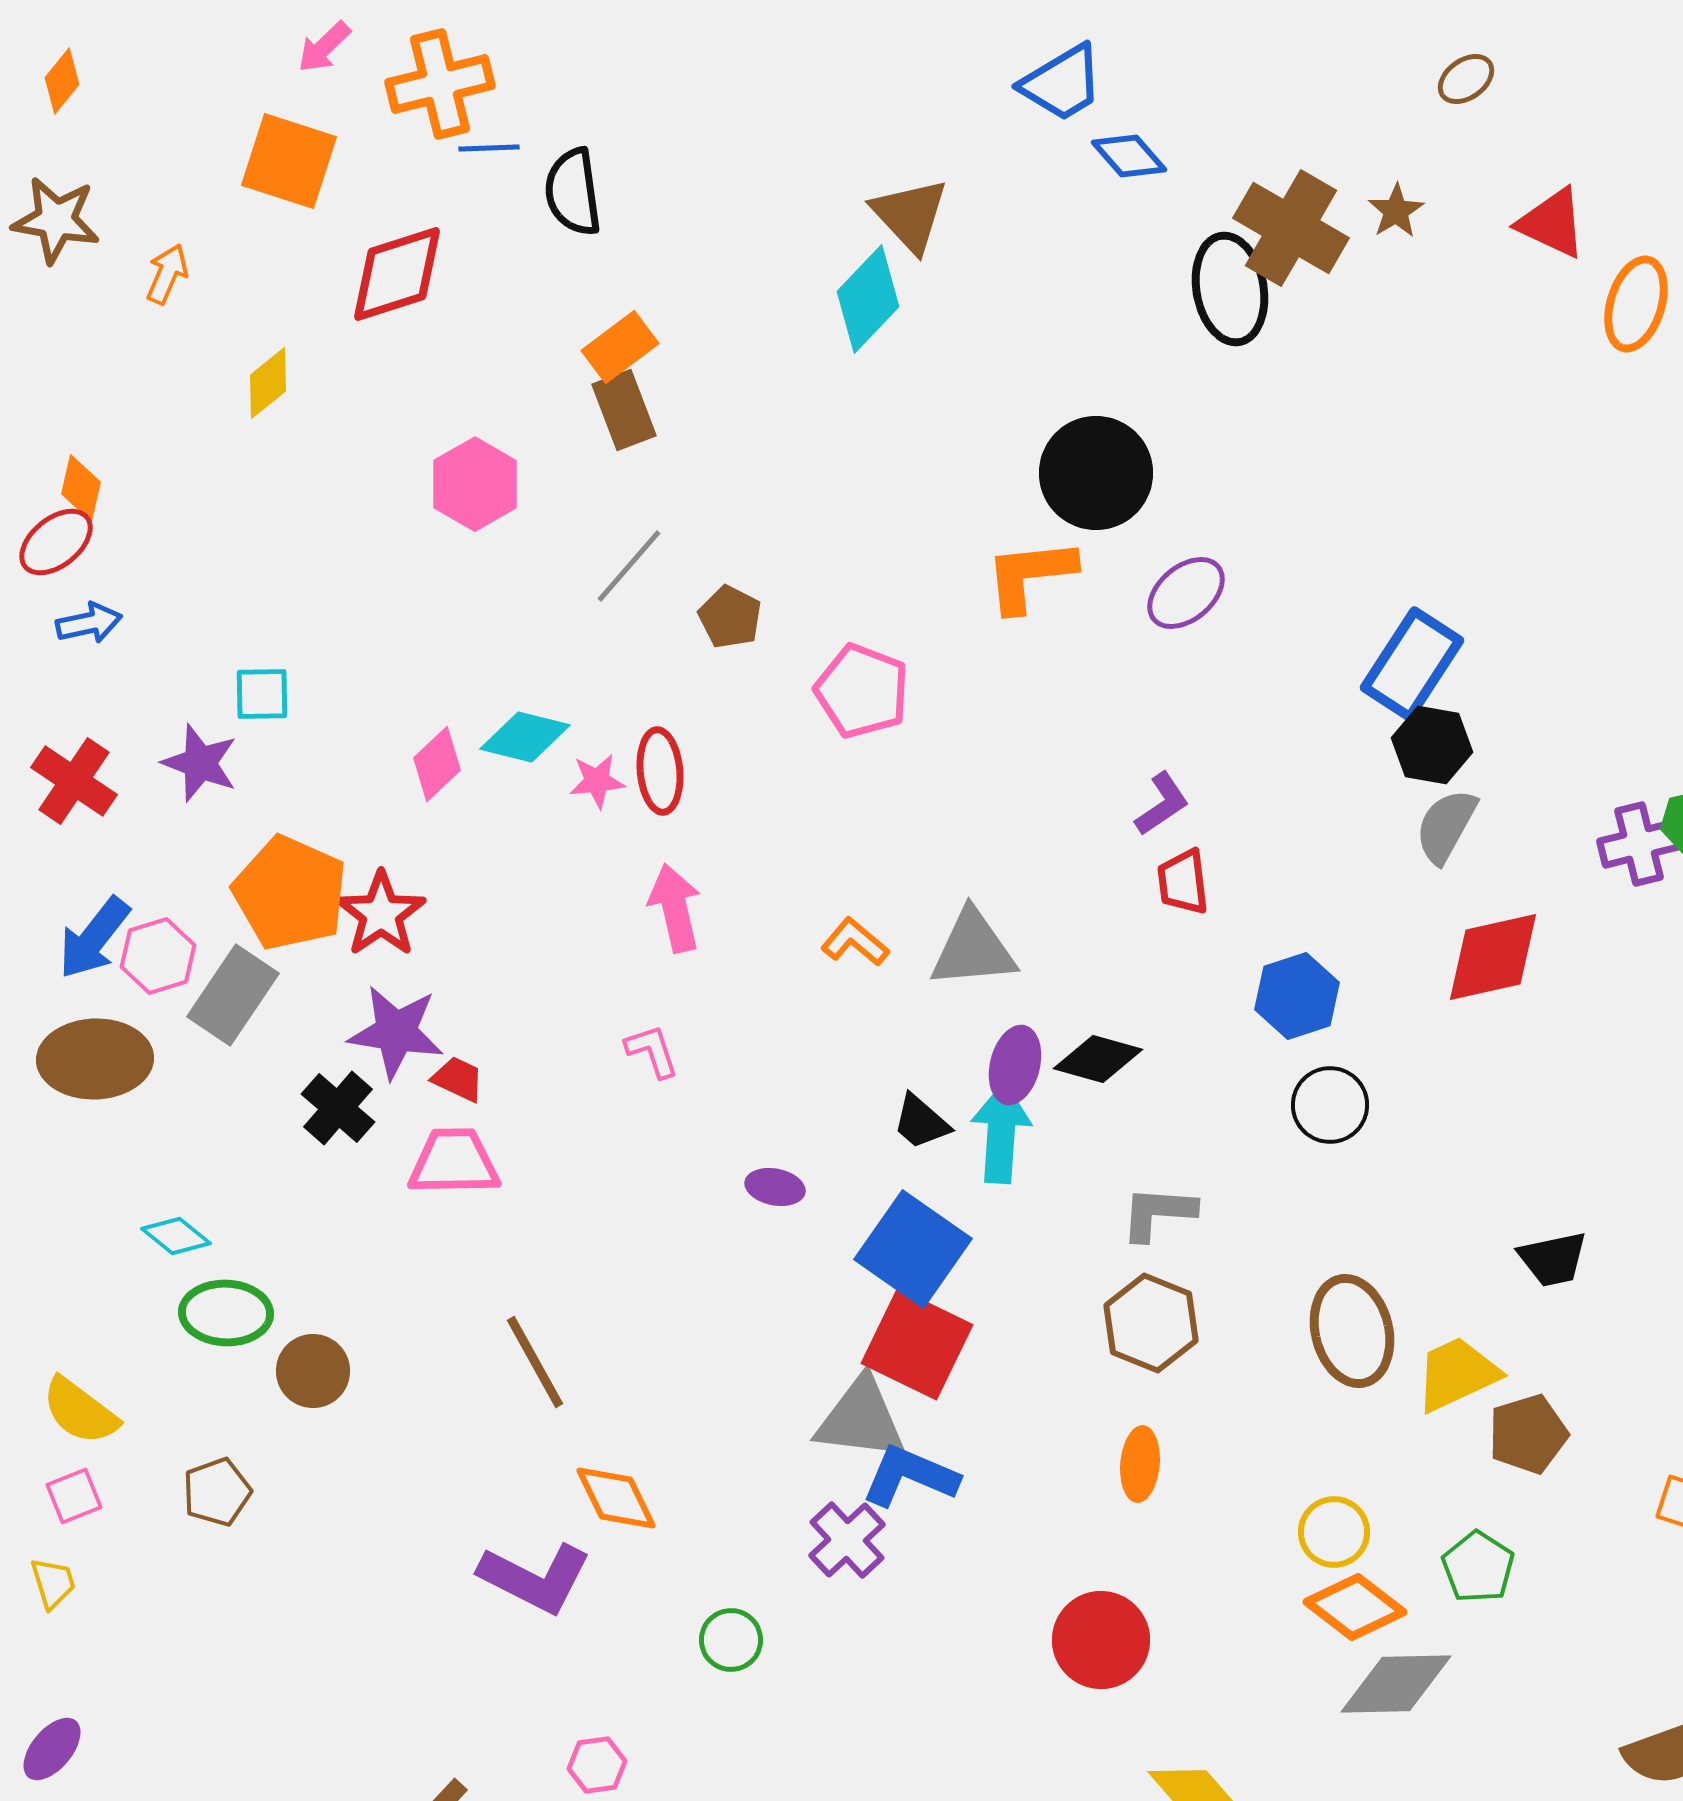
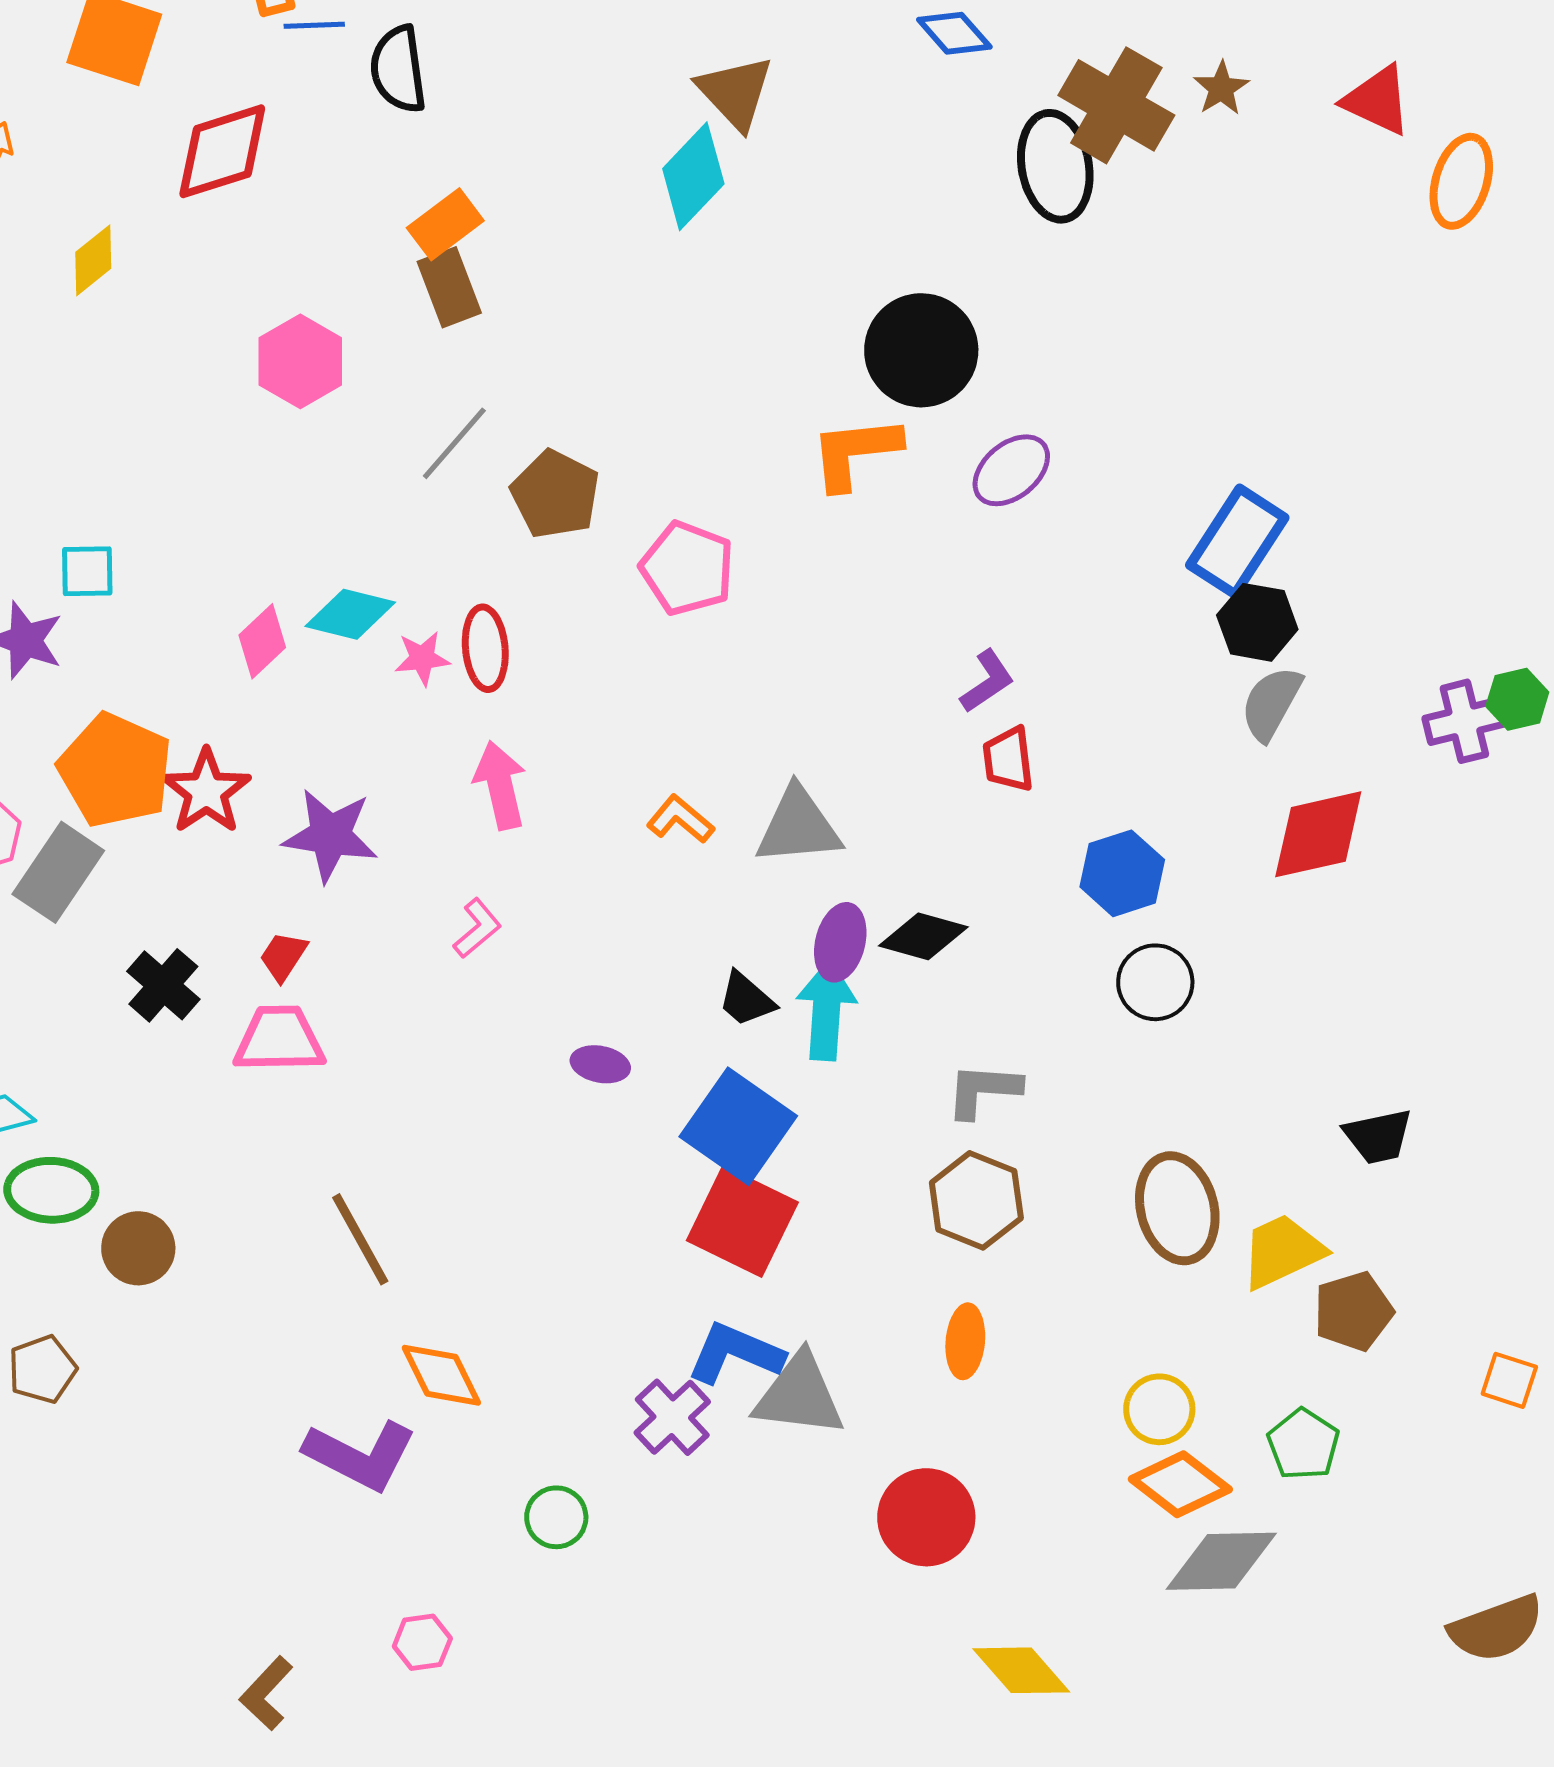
brown pentagon: (730, 617) -> (555, 494), size x1.4
purple star: (396, 1032) -> (330, 835), moved
pink L-shape: (652, 1051) -> (477, 928), turned 68
red trapezoid: (458, 1079) -> (283, 956), turned -82
gray triangle: (861, 1419) -> (799, 1395), moved

